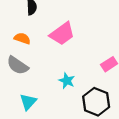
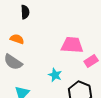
pink trapezoid: (62, 34) -> (72, 45), moved, turned -140

